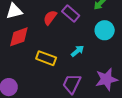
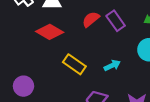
red diamond: (19, 37) -> (50, 32), turned 35

